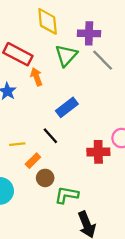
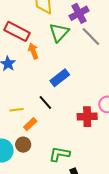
purple cross: (89, 33) -> (79, 13), turned -30
brown circle: (45, 178) -> (23, 145), moved

